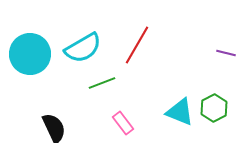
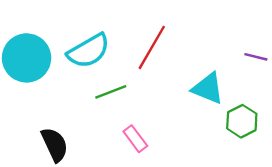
cyan triangle: (180, 112) -> (208, 88), moved

